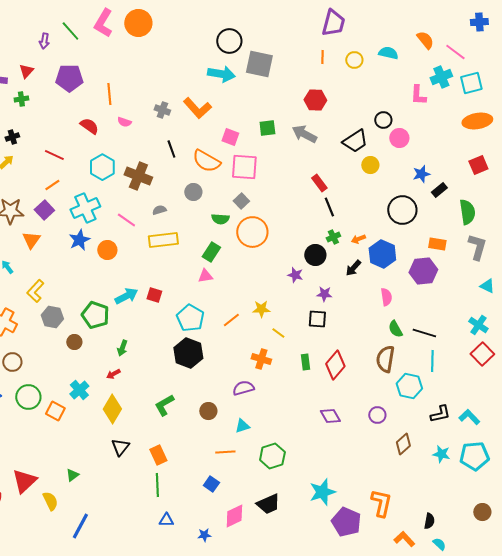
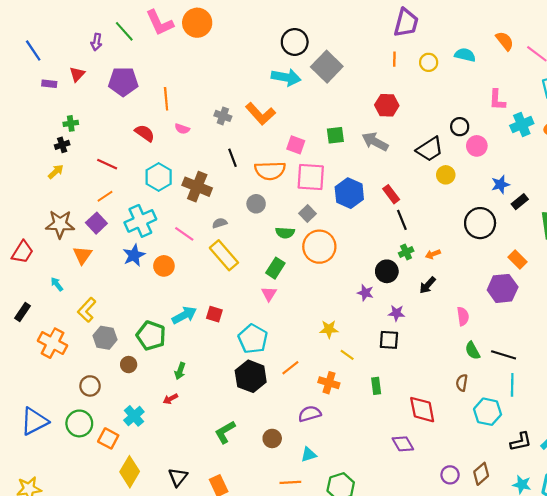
pink L-shape: (103, 23) -> (160, 23), turned -56
gray square: (259, 64) -> (327, 67), turned 32
cyan cross: (441, 77) -> (522, 124), moved
green cross: (21, 99) -> (71, 123), moved
orange semicircle: (206, 161) -> (270, 171), turned -32
yellow rectangle: (163, 240) -> (224, 255), turned 56
orange rectangle: (437, 244) -> (518, 260), turned 36
blue hexagon: (382, 254) -> (349, 193), moved
pink triangle: (205, 276) -> (269, 294), turned -49
orange line: (231, 320) -> (290, 368), moved
brown semicircle: (385, 359) -> (462, 383), size x0.6
brown circle: (12, 362) -> (90, 386), moved
red diamond: (335, 365) -> (422, 410), moved, turned -52
yellow diamond: (112, 409) -> (130, 472), moved
purple circle: (377, 415) -> (450, 475), moved

